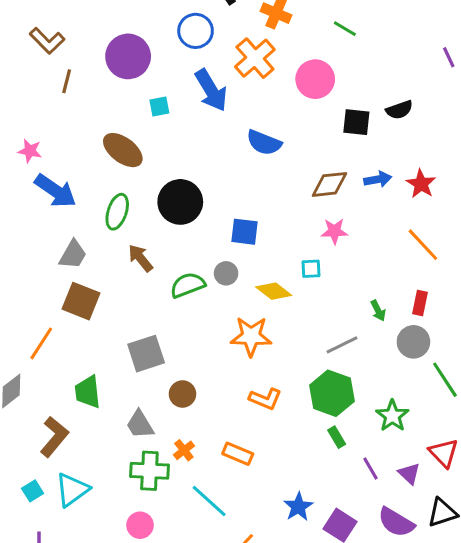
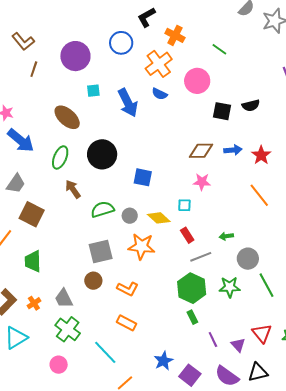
blue arrow: (211, 90) -> (128, 103), moved
blue semicircle: (264, 143) -> (160, 94), moved, size x0.7
gray trapezoid: (73, 255) -> (16, 184), moved
gray circle: (226, 273) -> (130, 216), moved
red rectangle: (420, 303) -> (187, 235), moved, turned -49
green arrow: (378, 311) -> (226, 236), turned 104
gray square: (146, 354) -> (101, 251), moved
green trapezoid: (88, 392) -> (33, 261), moved
orange L-shape: (265, 399) -> (128, 289), moved
green star: (392, 416) -> (230, 287), moved, turned 30
orange cross: (184, 450) -> (34, 303), moved
green cross: (149, 471) -> (68, 329), turned 30

